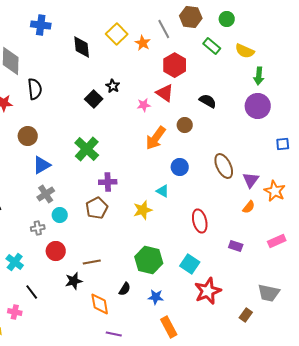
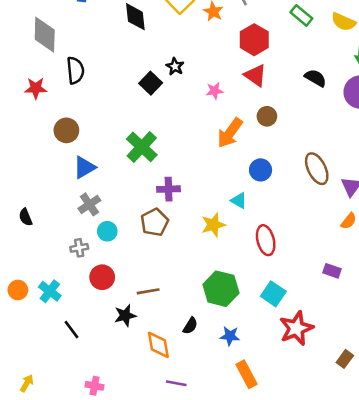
red triangle: (165, 93) -> (255, 75), moved
black semicircle: (208, 101) -> (315, 78), moved
red ellipse: (200, 221) -> (266, 240), moved
pink cross: (15, 312) -> (95, 386), moved

